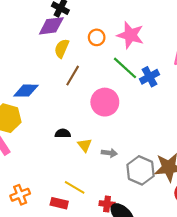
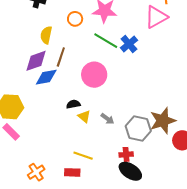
purple diamond: (51, 26) -> (36, 61), moved
blue diamond: (26, 91) -> (46, 77), moved
black semicircle: (63, 133) -> (73, 104), moved
gray arrow: (109, 153) -> (107, 119), turned 40
red cross: (107, 204) -> (126, 154), moved

